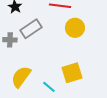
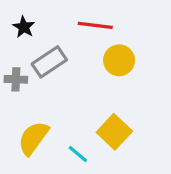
yellow square: (72, 73) -> (114, 132), turned -30

